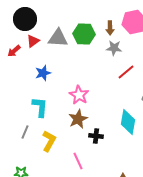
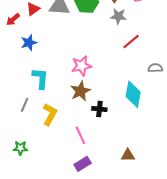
blue star: (43, 73) -> (29, 43), moved
pink star: (79, 95) -> (82, 66), turned 30

